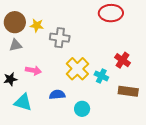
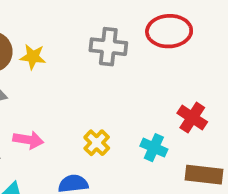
gray cross: (60, 38) -> (108, 47), moved
yellow cross: (77, 69) -> (97, 143), moved, size x0.6

